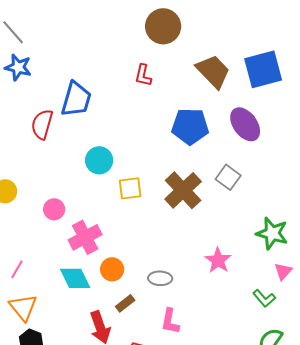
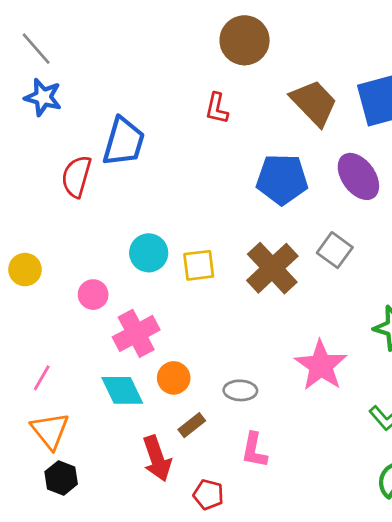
cyan circle: (99, 160) -> (149, 253), moved
pink star: (218, 260) -> (321, 365), size x1.4

